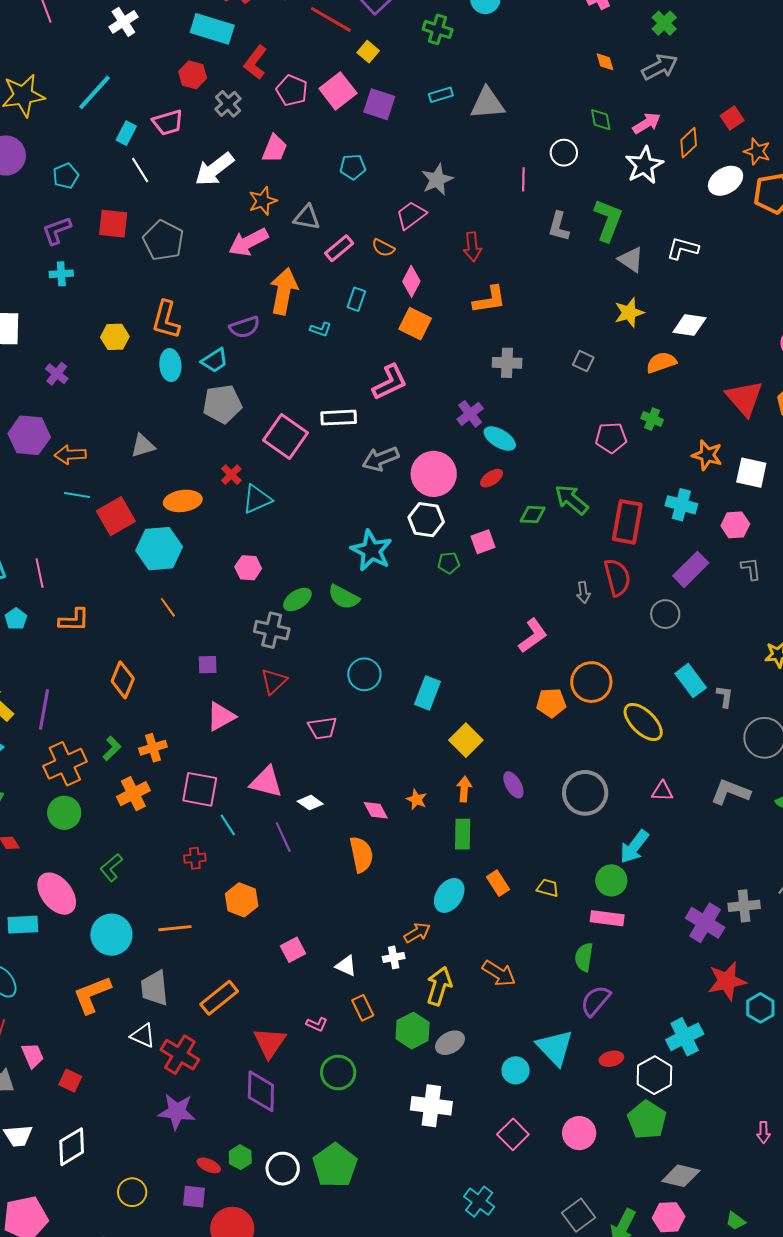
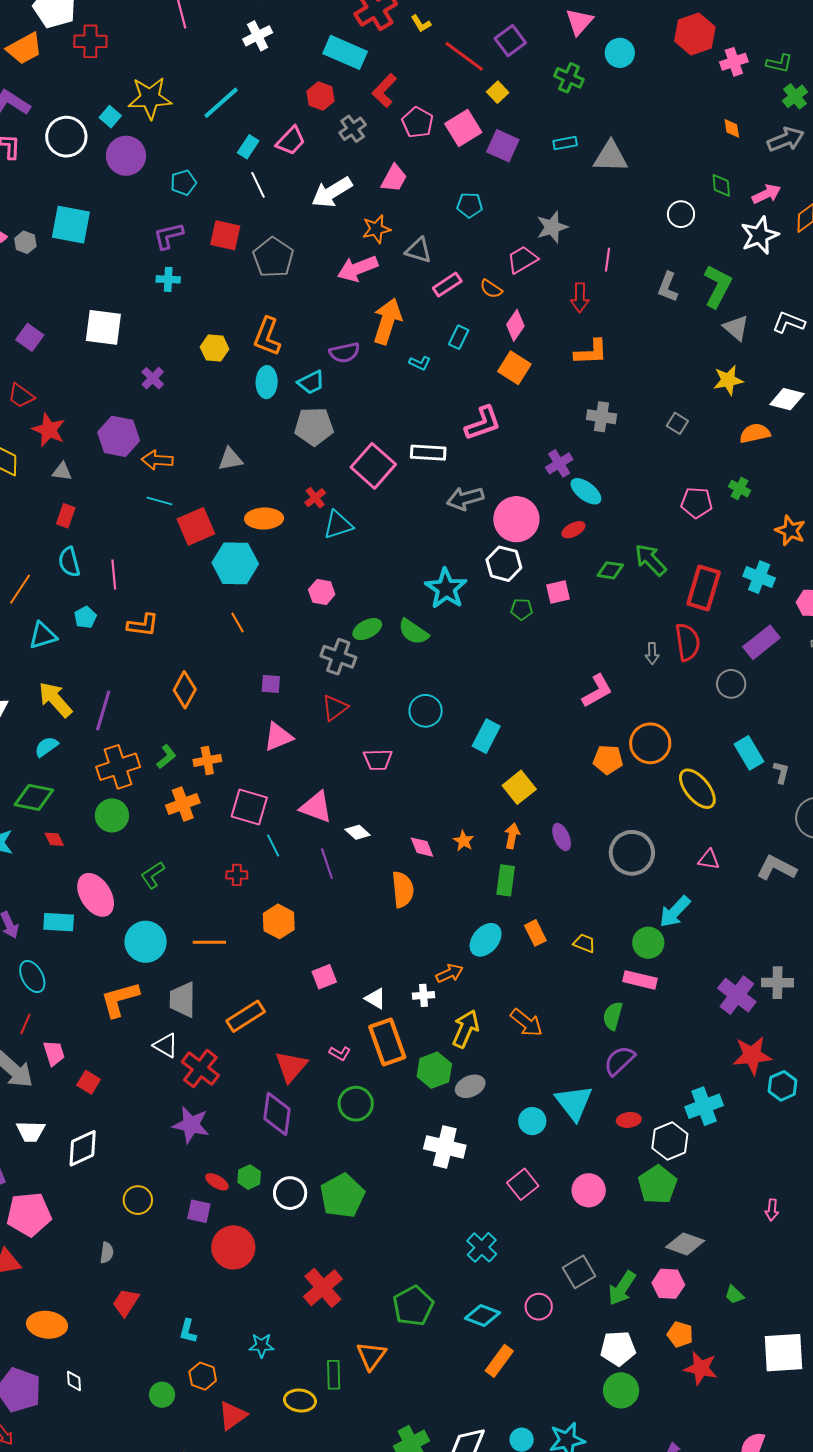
pink trapezoid: (168, 123) -> (291, 141), turned -36
pink line: (523, 179) -> (607, 260), moved
orange rectangle: (363, 1008) -> (387, 1042), size x1.8

